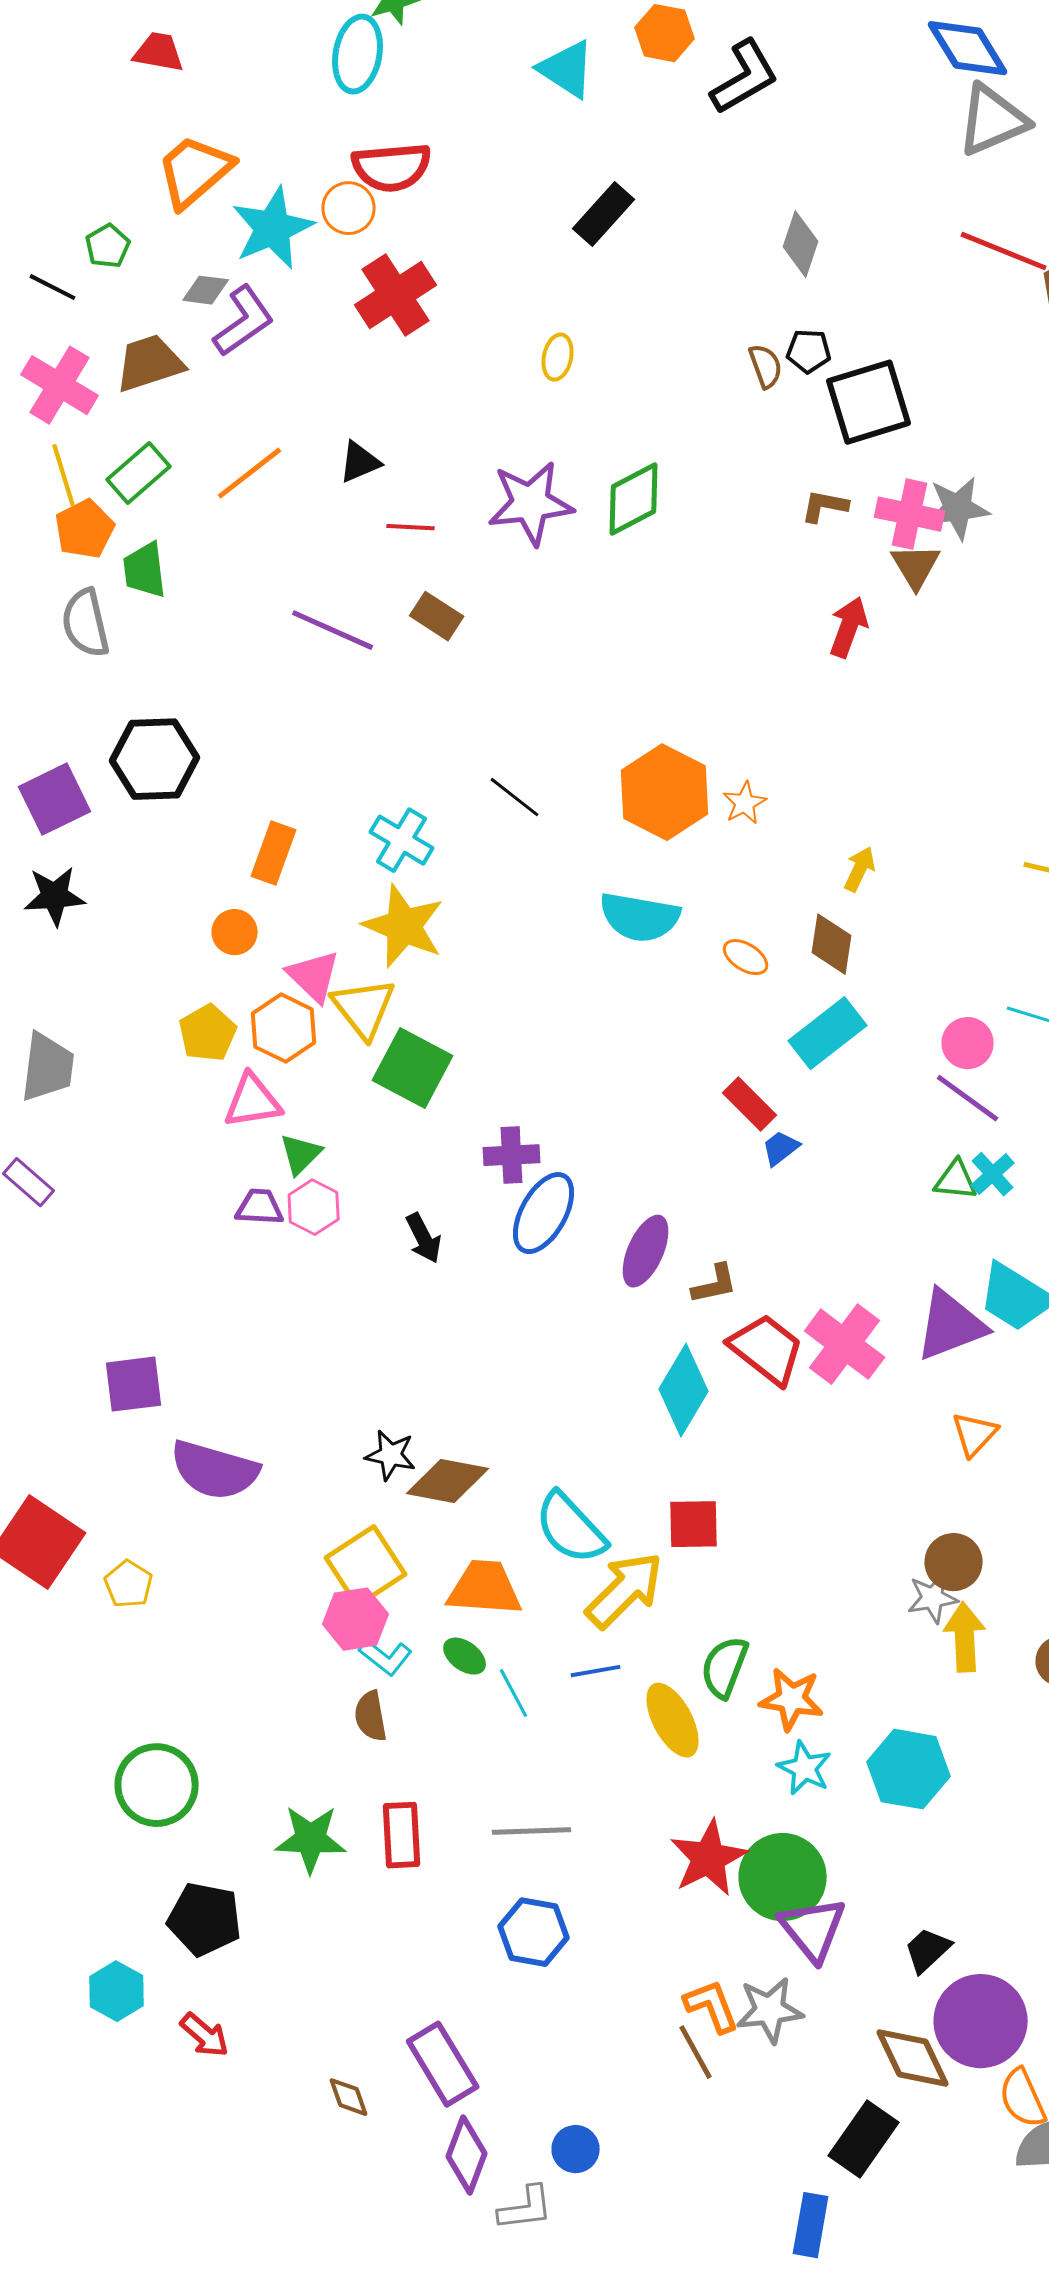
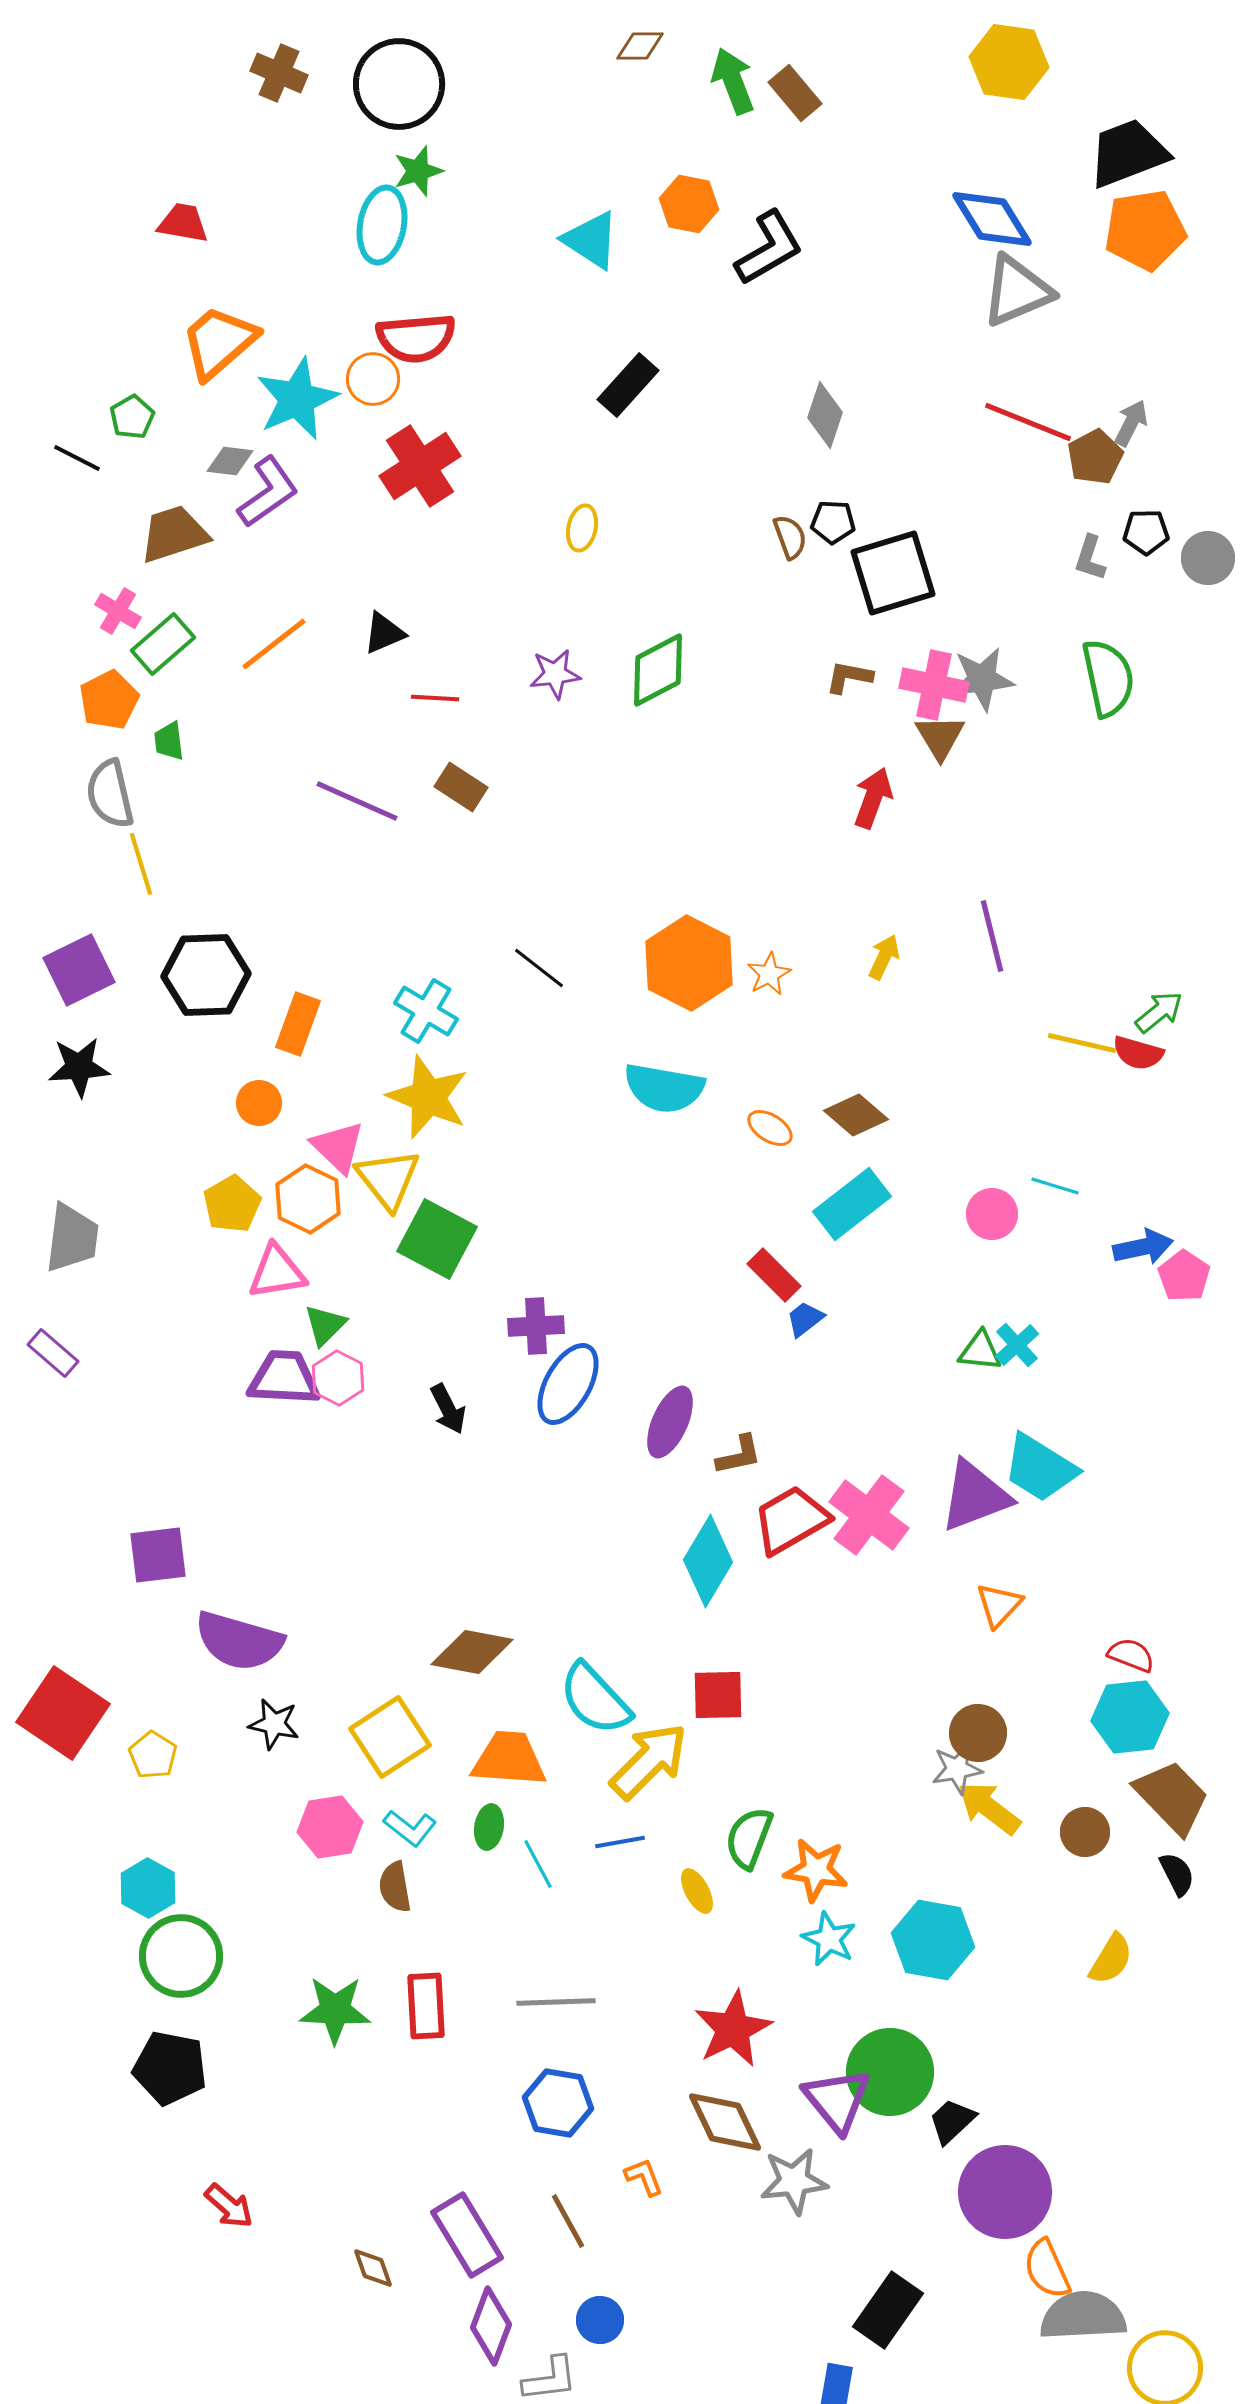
pink cross: (60, 385) -> (118, 611), moved, size x0.6
yellow line: (64, 475) -> (141, 864), moved
purple star: (531, 503) -> (555, 674), size x0.6
green trapezoid: (145, 570) -> (169, 741), size x0.7
black hexagon: (155, 759) -> (206, 975), moved
yellow arrow: (860, 869) -> (884, 957), moved
brown diamond: (832, 944) -> (856, 1115), turned -58
purple line: (968, 1098) -> (992, 936), moved, turned 40
purple trapezoid: (260, 1207) -> (284, 1378), size x1.5
red trapezoid: (767, 1349) -> (791, 1520), turned -68
black star: (391, 1455) -> (274, 1724), moved
pink hexagon: (356, 1619) -> (330, 1827), moved
yellow arrow: (965, 1637) -> (989, 1808), turned -50
green ellipse: (465, 1656) -> (489, 1827), turned 63
yellow ellipse: (673, 1720) -> (697, 1891), size x0.6
green circle: (783, 1877) -> (890, 2072), moved
black pentagon: (205, 1919) -> (170, 2068), moved
cyan hexagon: (117, 1991) -> (148, 1888), moved
orange L-shape: (712, 2006) -> (644, 2177), moved, size x0.7
brown line: (696, 2052) -> (568, 2221), moved
brown diamond: (913, 2058) -> (725, 2122), moved

